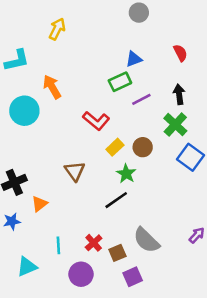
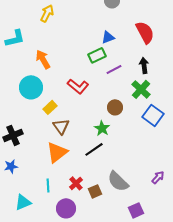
red semicircle: (180, 53) -> (145, 32), size x1.6
cyan circle: (24, 111) -> (31, 87), moved
yellow rectangle: (115, 147) -> (50, 107), moved
orange triangle: (39, 204) -> (57, 152), moved, size x1.6
purple square: (133, 277) -> (136, 210), moved

